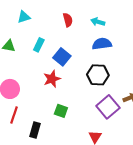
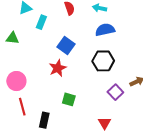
cyan rectangle: (39, 45) -> (41, 22), moved
purple square: (108, 107) -> (115, 92), size x0.7
red line: (14, 115) -> (22, 107), turned -30

